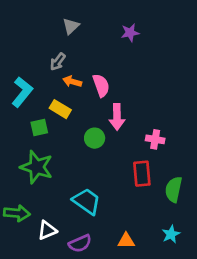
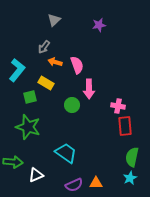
red rectangle: (142, 174) -> (125, 126), moved
green semicircle: (174, 189) -> (132, 157), moved
purple semicircle: (80, 243) -> (74, 185), moved

